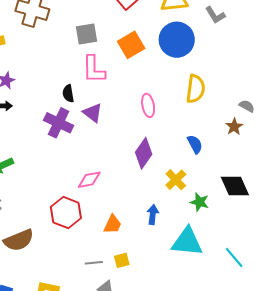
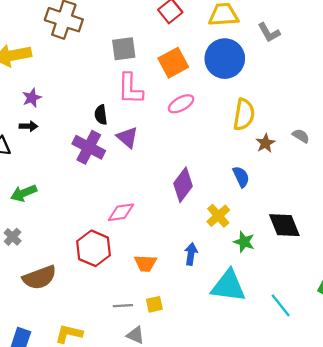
pink ellipse: (148, 105) -> (181, 104), moved, turned 70
brown star: (234, 127) -> (265, 143), moved
orange trapezoid: (113, 224) -> (145, 263), turned 65

